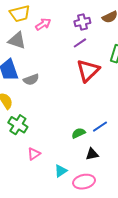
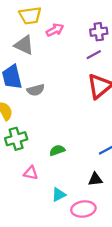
green cross: (18, 125) -> (16, 139), turned 36
green semicircle: (78, 133) -> (57, 150), moved
pink triangle: (34, 154) -> (31, 173), turned 40

